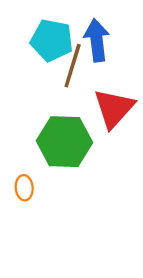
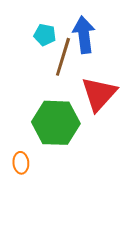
cyan pentagon: (52, 40) -> (45, 35), size x0.6

